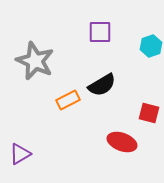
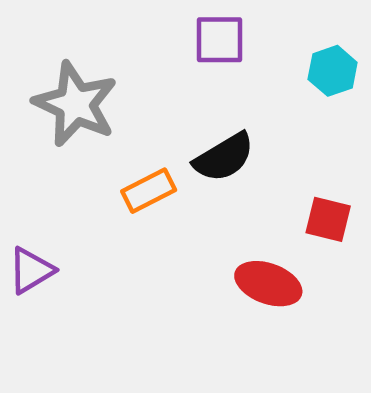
purple triangle: (20, 154) -> (31, 270), moved

